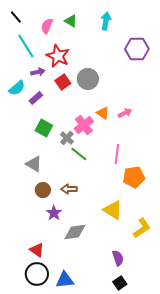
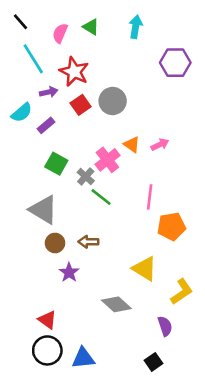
gray triangle: (34, 164) -> (43, 210), size x1.4
gray diamond: (75, 232) -> (116, 304), moved, turned 50
purple semicircle: (118, 258) -> (165, 326), moved

